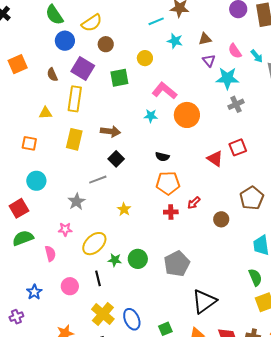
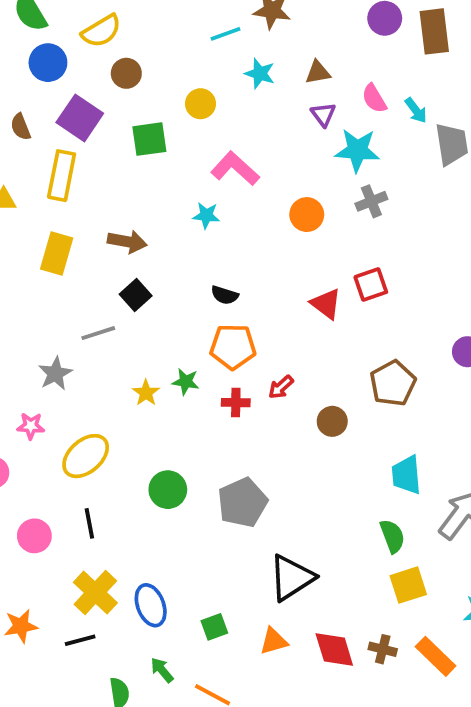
orange circle: (187, 115) -> (307, 215), moved, size x0.7
green star: (115, 260) -> (186, 382), moved

